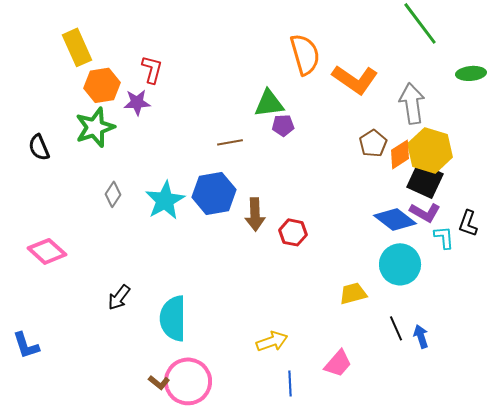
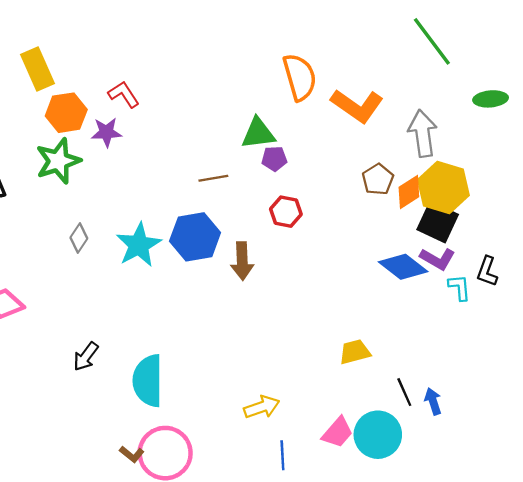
red L-shape: (152, 69) -> (124, 94), turned -48
red hexagon: (293, 232) -> (286, 212), moved
cyan circle: (400, 264) -> (378, 435), moved

